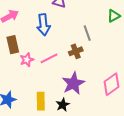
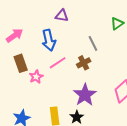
pink line: (49, 58) -> (58, 63), moved

